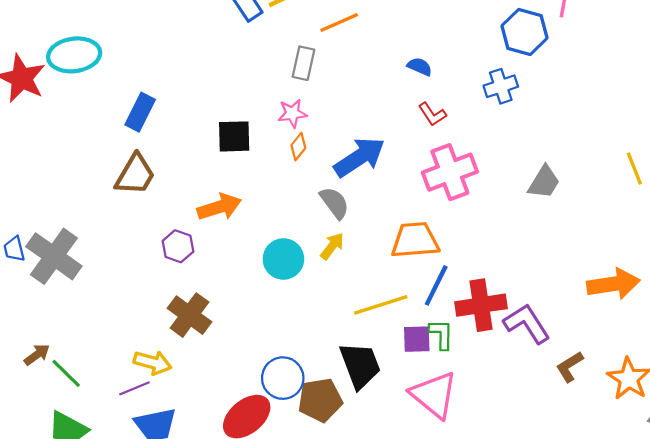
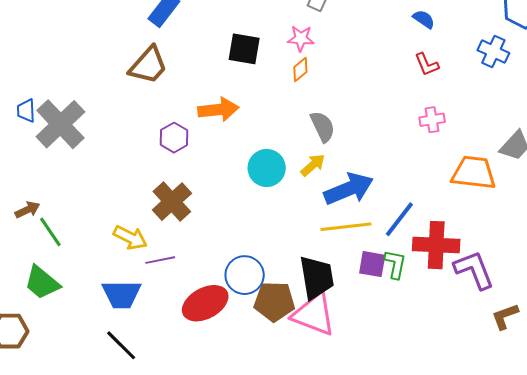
blue cross: (501, 86) -> (493, 52), turned 32
blue arrow: (359, 157) -> (349, 189), moved
pink cross: (450, 172) -> (432, 120), size x0.5
orange trapezoid: (415, 240) -> (474, 173), moved
purple line: (134, 388) -> (160, 260), moved
pink triangle: (434, 395) -> (314, 314), moved, turned -30

